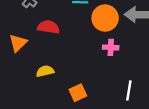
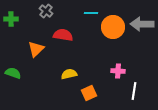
pink cross: (111, 47) -> (118, 71), moved
yellow semicircle: (45, 71) -> (69, 74), moved

